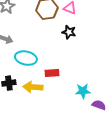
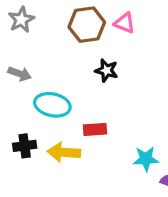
black star: (69, 32) -> (106, 70), moved

